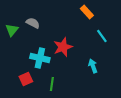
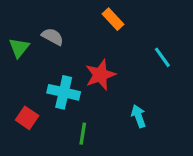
orange rectangle: (87, 12) -> (113, 19), moved
cyan arrow: (93, 66) -> (138, 116), moved
red square: (26, 79) -> (27, 118), moved, turned -32

